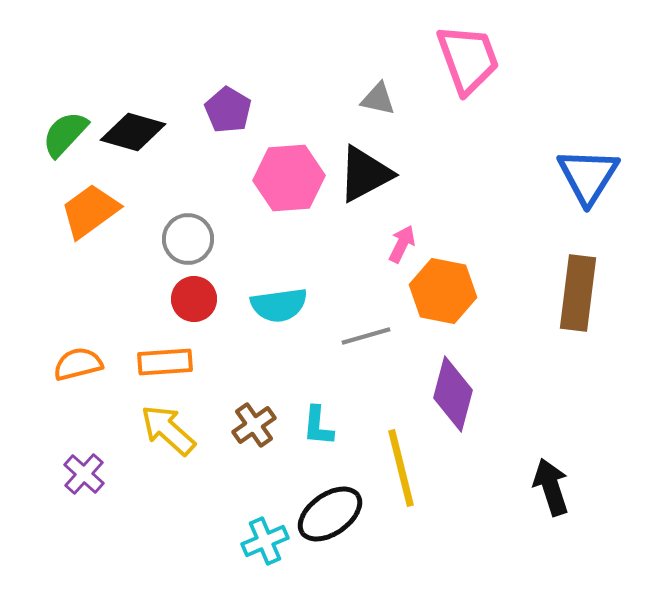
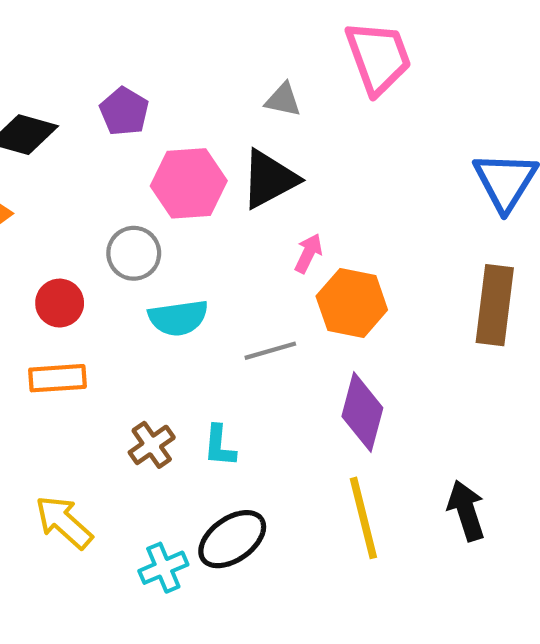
gray circle: (188, 239) -> (134, 253), moved
red circle: (194, 299) -> (60, 303), moved
yellow arrow: (168, 430) -> (64, 522), moved
yellow line: (401, 468) -> (363, 518), moved

